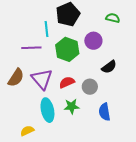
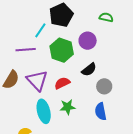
cyan line: (47, 29) -> (40, 30), turned 42
black semicircle: (109, 67) -> (89, 70), moved
gray circle: (90, 87) -> (104, 86), moved

